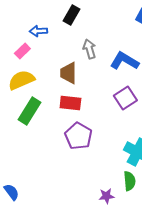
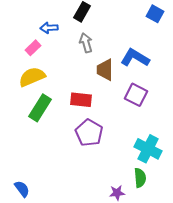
gray arrow: (89, 49) -> (86, 43), moved
brown trapezoid: (68, 73) -> (105, 70), moved
purple square: (125, 98) -> (136, 95), turned -30

